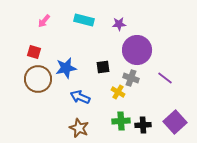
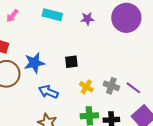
purple circle: (137, 50) -> (126, 18), moved
gray cross: (131, 78) -> (111, 86), moved
purple line: (165, 78) -> (133, 88), moved

